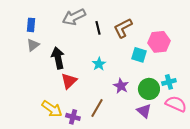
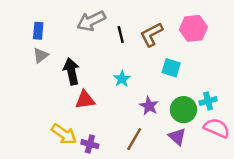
pink hexagon: (159, 42) -> (193, 28), moved
red triangle: (69, 81) -> (85, 100), turned 36
brown line: (97, 108) -> (134, 139), moved

